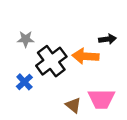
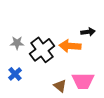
gray star: (26, 39) -> (17, 43), moved
blue cross: (24, 82) -> (15, 74), moved

